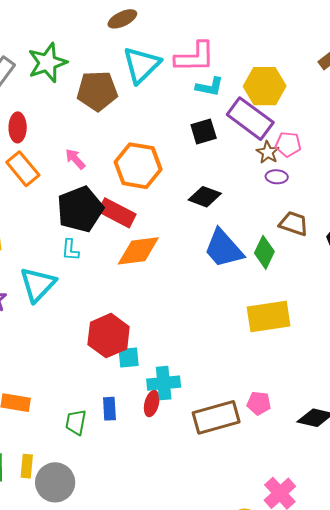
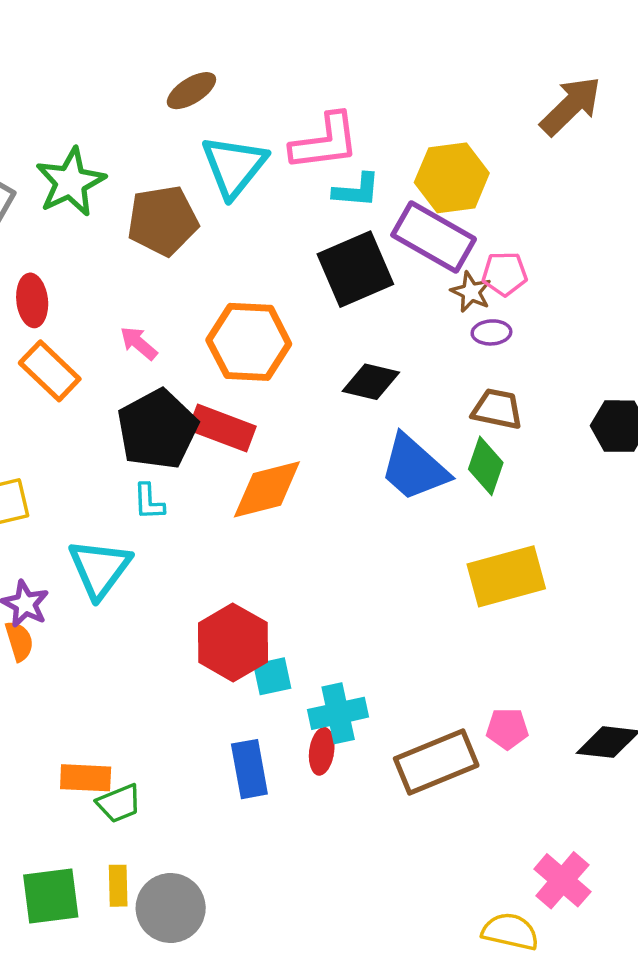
black square: (204, 132) -> (355, 269), size x1.6
brown trapezoid: (294, 224) -> (497, 409), moved
blue rectangle: (109, 409) -> (249, 769), size x1.4
green trapezoid: (76, 422) -> (119, 803), moved, turned -116

